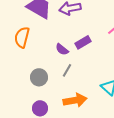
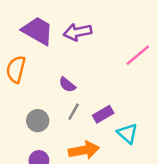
purple rectangle: (83, 42) -> (103, 114), moved

